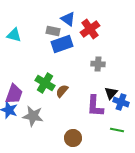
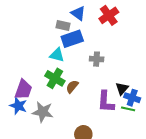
red cross: (90, 29) -> (109, 15), moved
cyan triangle: (14, 35) -> (57, 55), moved
gray cross: (98, 64) -> (97, 59), moved
green line: (117, 130) -> (128, 109), moved

